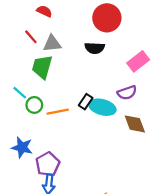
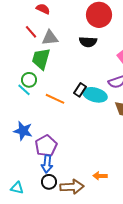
cyan line: (20, 93) -> (24, 90), moved
green circle: (34, 105) -> (29, 80), moved
orange line: (58, 112) -> (55, 99), turned 36

